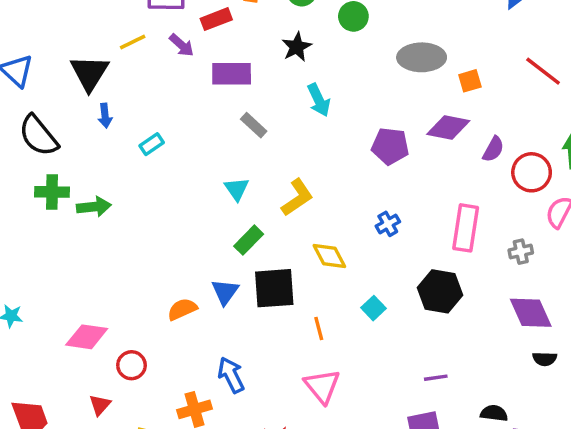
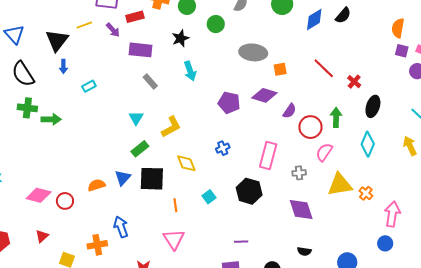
black semicircle: (545, 359) -> (304, 251), moved
red circle: (131, 365) -> (65, 201), moved

